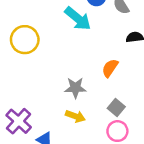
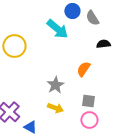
gray star: (75, 88) -> (55, 85), turned -30
gray square: (116, 108) -> (88, 101), turned -32

